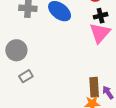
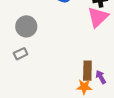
gray circle: (16, 50) -> (26, 26), moved

